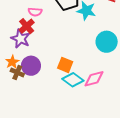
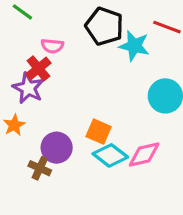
purple circle: (31, 66) -> (57, 148), moved
brown cross: (17, 72) -> (40, 168), moved

